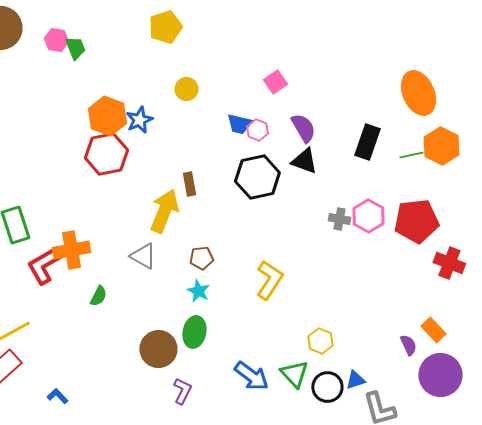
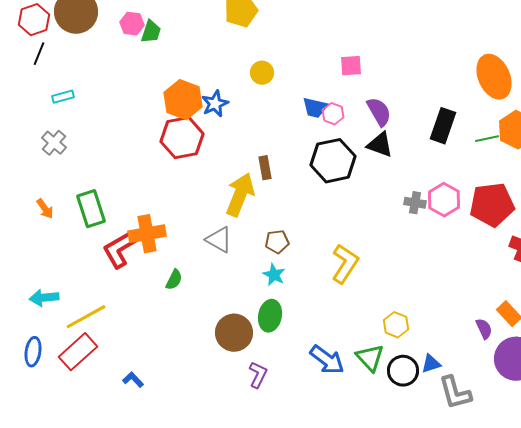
green trapezoid: (75, 48) -> (151, 32), turned 40
pink square: (275, 82) -> (351, 66), turned 30

